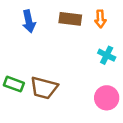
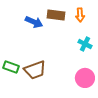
blue arrow: (29, 21) -> (34, 22), moved, turned -54
brown trapezoid: (44, 88) -> (35, 70), turned -35

